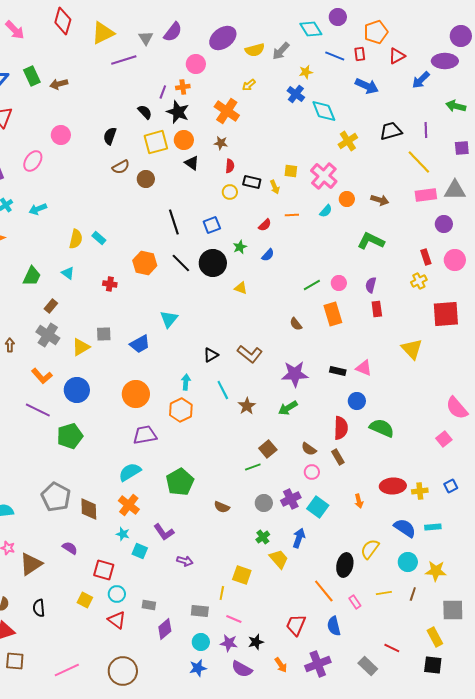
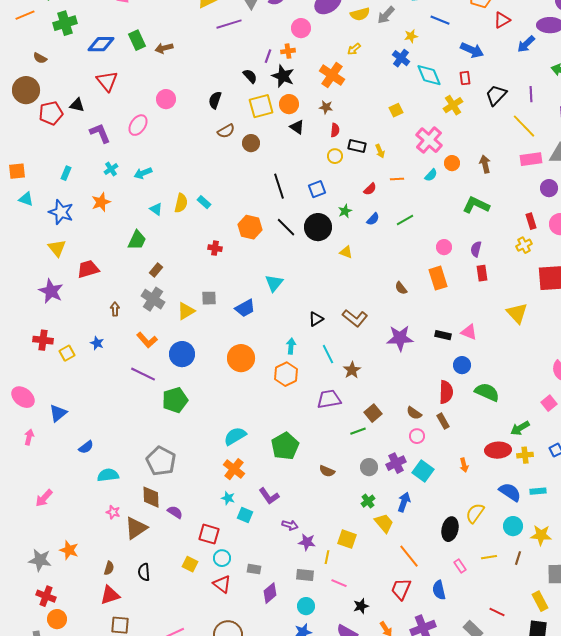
red rectangle: (360, 54) -> (465, 78), moved
black trapezoid: (391, 131) -> (496, 95), turned -30
yellow square: (291, 171) -> (396, 110), moved, turned -32
brown arrow: (380, 200) -> (485, 164), turned -120
cyan triangle: (68, 273) -> (156, 209), moved
green line: (312, 285) -> (405, 220), moved
green arrow: (288, 408) -> (520, 428), moved
purple trapezoid: (145, 435) -> (329, 399), moved
brown diamond: (89, 509) -> (151, 497), moved
orange line: (324, 591) -> (409, 556), moved
purple star: (229, 643) -> (307, 542), moved

